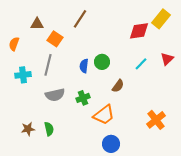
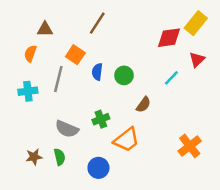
orange square: (55, 39) -> (75, 55), moved
orange semicircle: (14, 44) -> (30, 54), moved
red triangle: (167, 59) -> (197, 60), moved
blue semicircle: (84, 66) -> (97, 72), moved
gray semicircle: (55, 95) -> (67, 129), moved, turned 36
blue circle: (111, 144) -> (98, 168), moved

